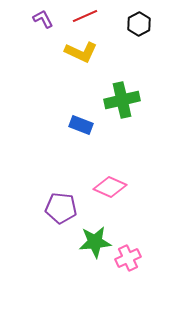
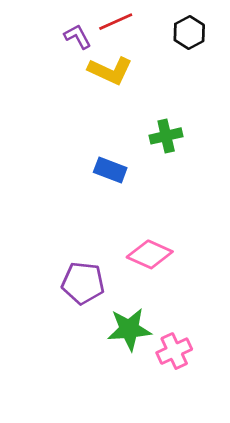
purple L-shape: (43, 19) -> (78, 37), moved
green cross: (122, 100) -> (166, 136), size x0.7

